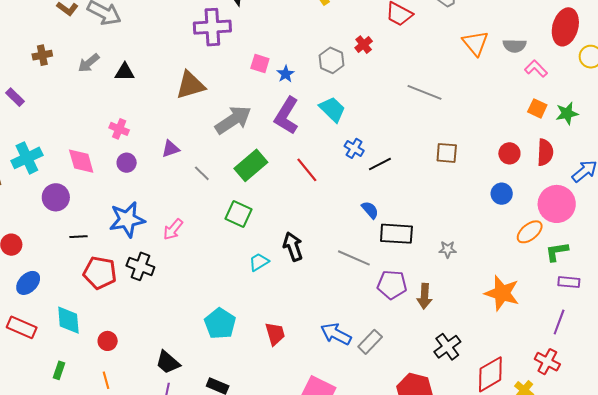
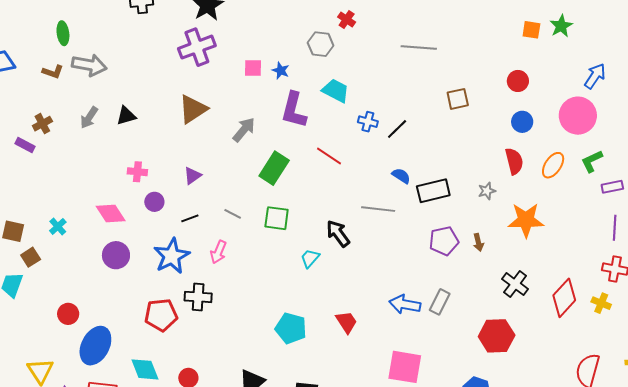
purple rectangle: (15, 97) -> (25, 145), moved
gray arrow: (233, 120) -> (244, 130), size x0.7
red semicircle: (545, 152) -> (514, 161), moved
cyan cross: (27, 158) -> (58, 226), size x0.6
gray line: (202, 173) -> (233, 214), moved
purple circle: (56, 197) -> (116, 255), moved
orange ellipse: (530, 232) -> (553, 165), moved
black line: (79, 237) -> (190, 218), moved
gray line: (354, 258) -> (378, 209), moved
blue ellipse: (28, 283) -> (95, 346), size x1.5
orange star: (502, 293) -> (526, 220), moved
brown arrow: (424, 296) -> (478, 242), size x0.7

